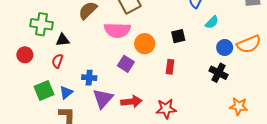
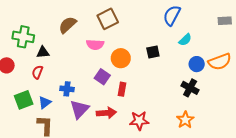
pink semicircle: (117, 30) -> (95, 45), size x0.7
red rectangle: (170, 67) -> (122, 89), moved
orange star: (239, 106) -> (185, 120), moved, turned 30

